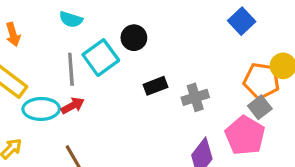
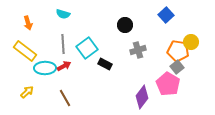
black circle: (134, 38) -> (125, 25), moved
cyan square: (101, 58) -> (87, 48), moved
black rectangle: (155, 86) -> (105, 64), moved, turned 48
gray cross: (195, 97) -> (138, 50), moved

